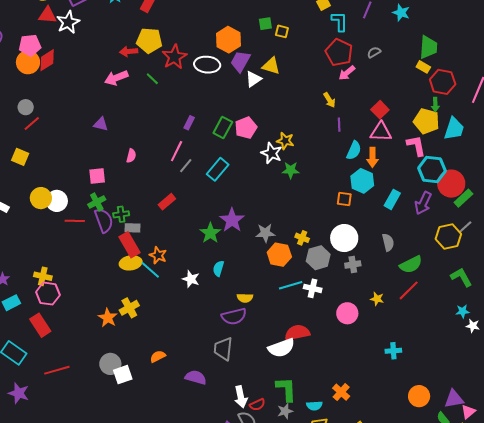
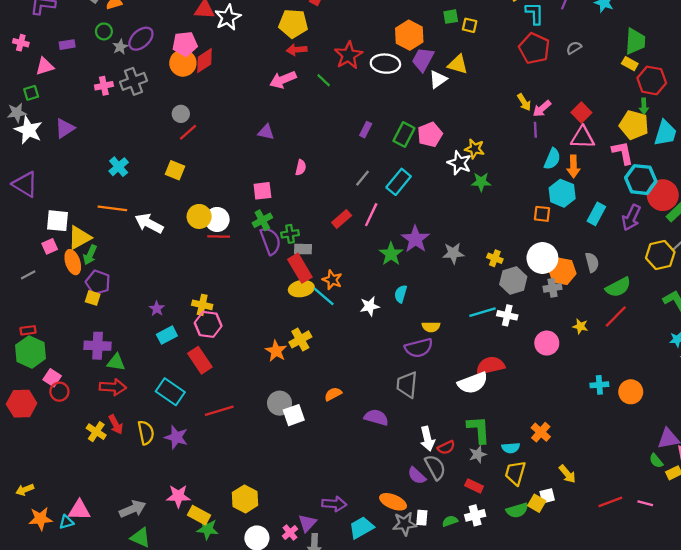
yellow pentagon: (149, 41) -> (293, 24), moved
pink arrow: (347, 73) -> (542, 109), moved
pink line: (177, 151) -> (371, 215), moved
red line: (75, 221) -> (219, 237), moved
orange hexagon: (279, 255) -> (562, 271), moved
white star: (191, 279) -> (370, 306), turned -30
orange circle: (419, 396) -> (631, 392), moved

